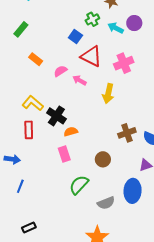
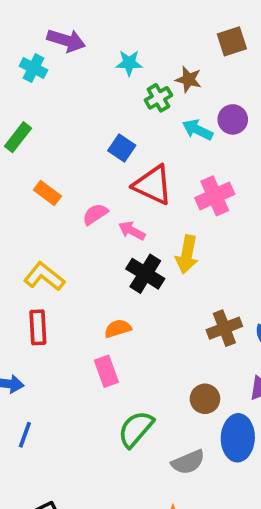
green cross: (92, 19) -> (158, 98), moved
black cross: (56, 116) -> (145, 274), moved
brown circle: (103, 159) -> (205, 399), moved

